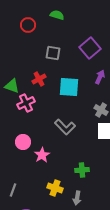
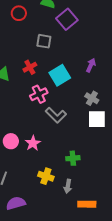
purple square: (90, 48) -> (67, 19), moved
cyan square: (69, 87) -> (60, 75), turned -35
pink cross: (26, 103) -> (39, 94), moved
pink circle: (23, 142) -> (11, 141), moved

